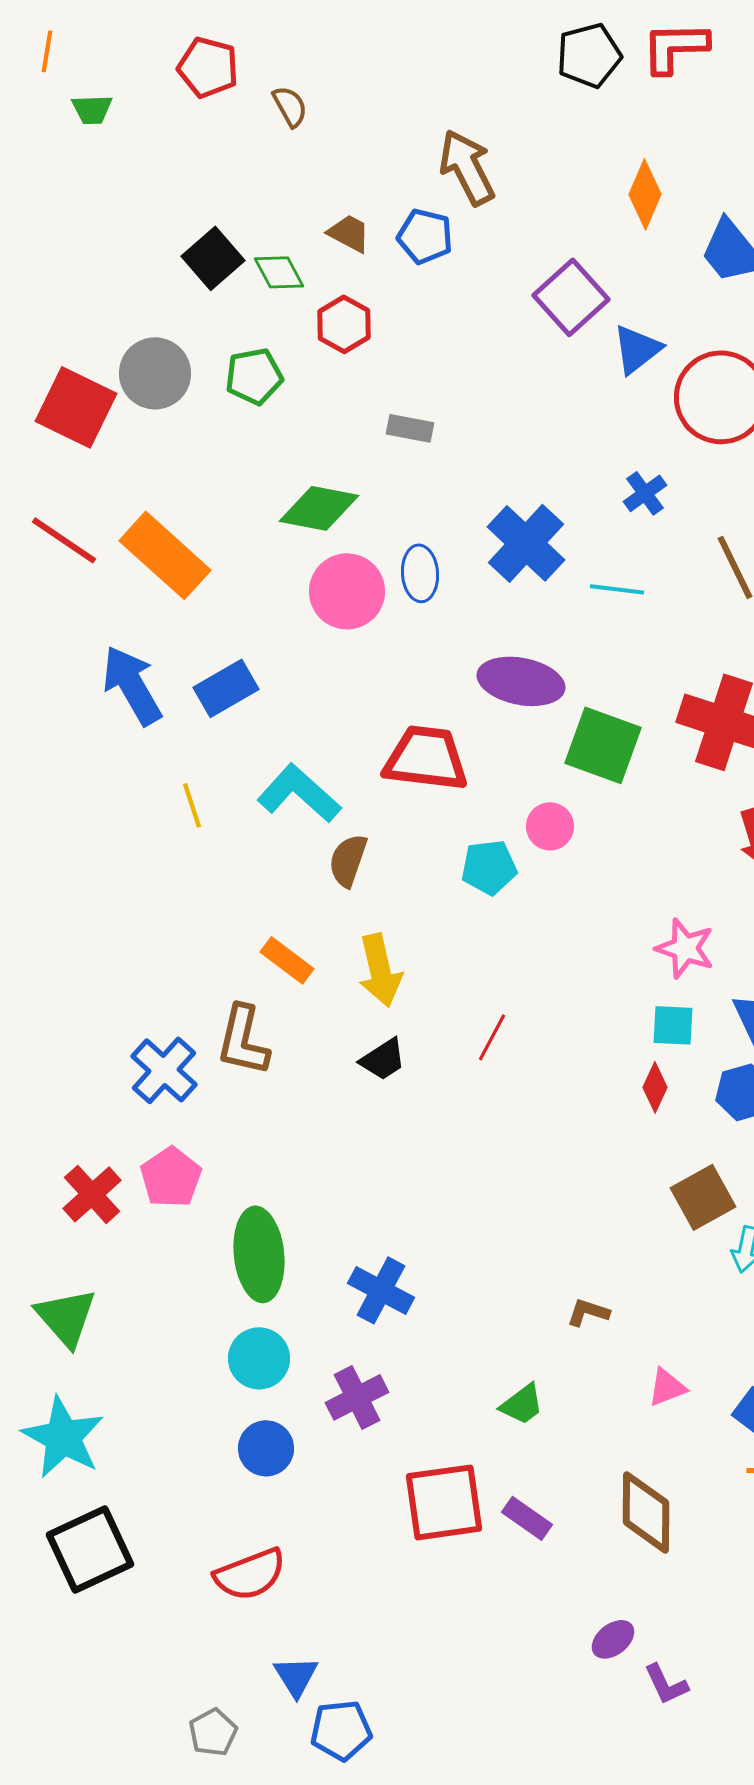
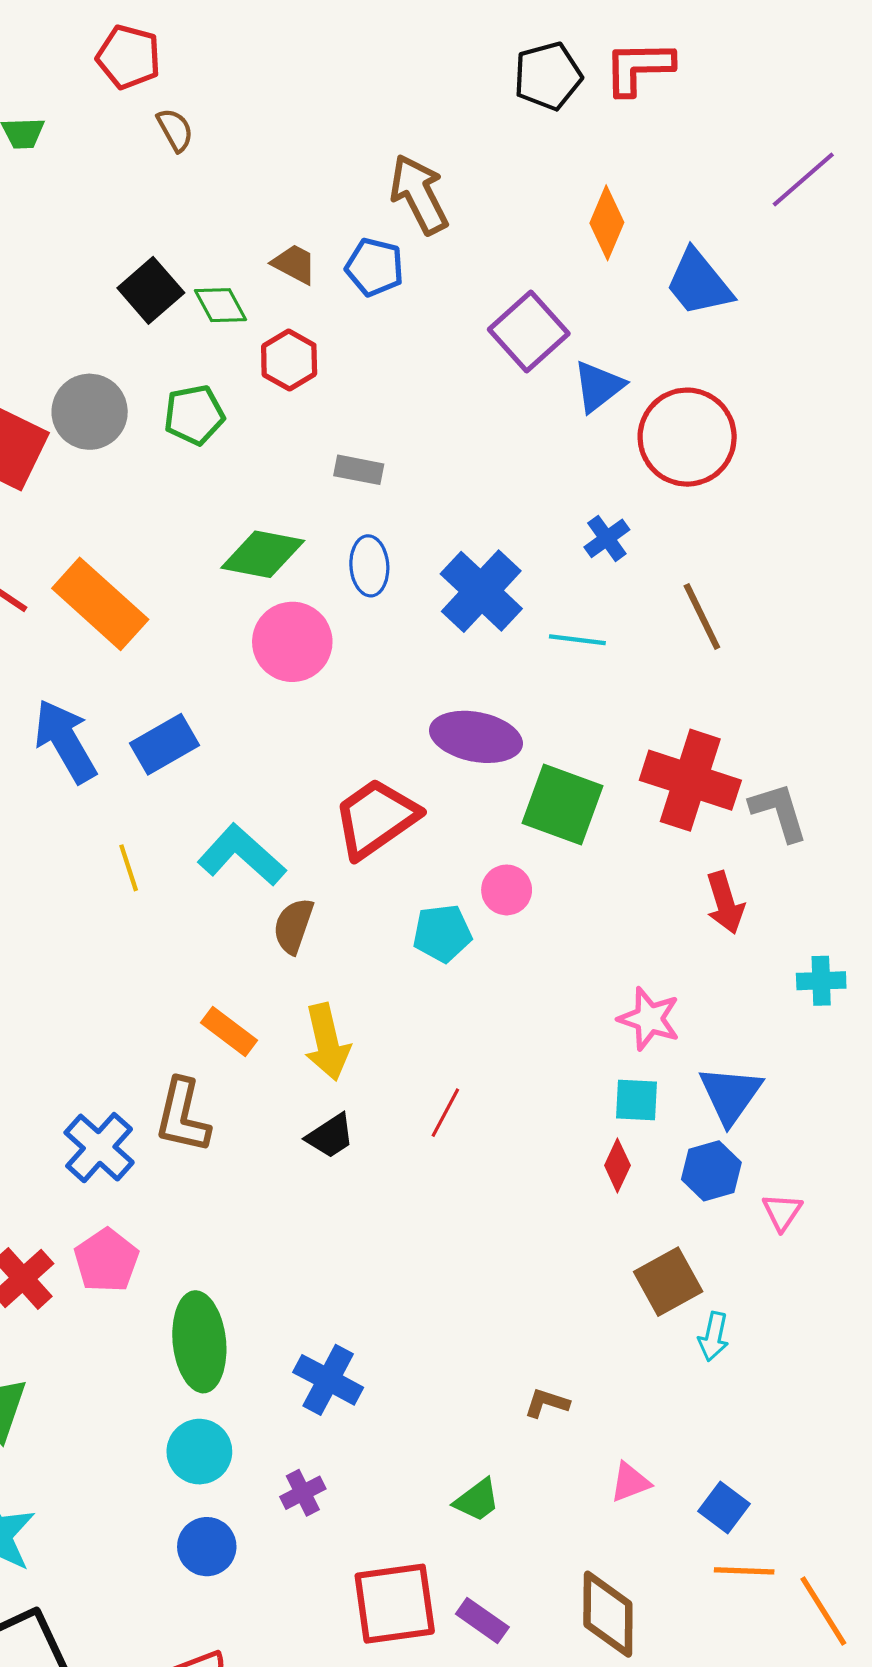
red pentagon: (208, 67) -> (129, 57), moved
brown semicircle: (290, 106) -> (175, 130), moved
blue ellipse: (420, 573) -> (369, 566), moved
red trapezoid: (426, 758) -> (376, 818), turned -42
purple cross: (357, 1397) -> (303, 1493), size x0.7

